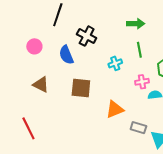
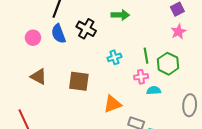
green arrow: (136, 24) -> (120, 15), moved
green line: (139, 50) -> (146, 56), moved
blue semicircle: (66, 55) -> (59, 34), moved

